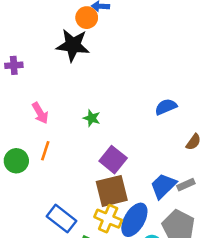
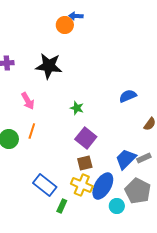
black star: (73, 45) -> (49, 66), moved
green star: (92, 118) -> (77, 108), moved
brown square: (112, 191) -> (85, 163), size x0.6

